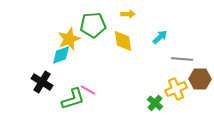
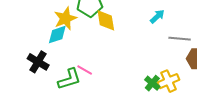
yellow diamond: (123, 41) -> (106, 20), moved
yellow cross: (176, 89) -> (168, 81), moved

